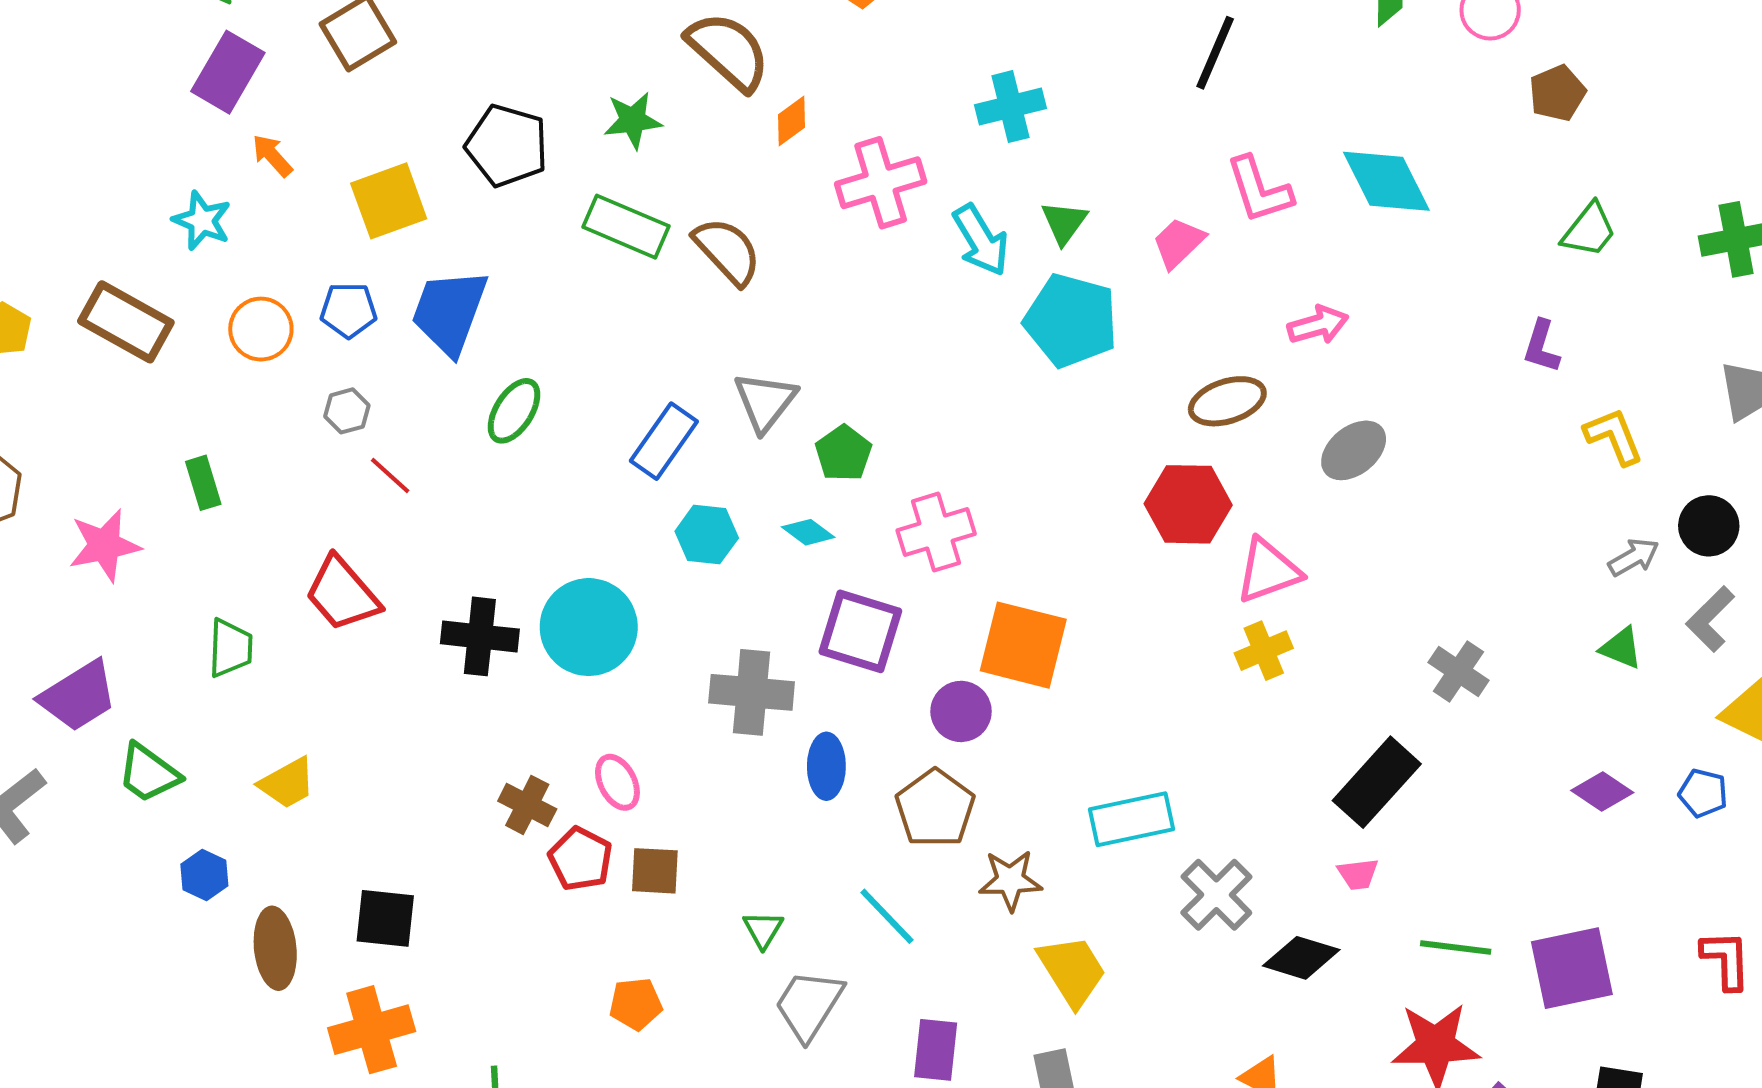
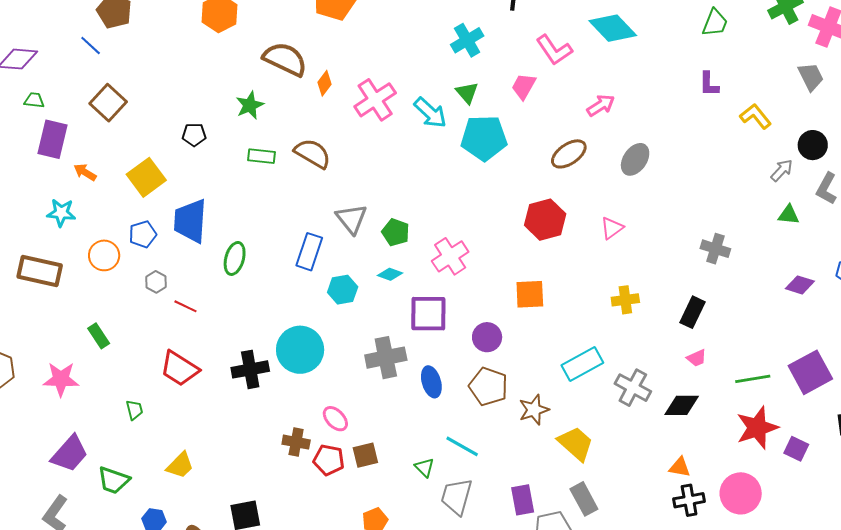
cyan cross: (1010, 107) -> (467, 40), moved
black pentagon: (507, 146) -> (194, 135), size x0.6
green rectangle: (626, 227) -> (261, 156), size x0.7
red hexagon: (1188, 504) -> (545, 220), moved
pink star: (105, 545) -> (61, 379), turned 30
pink triangle: (1268, 571) -> (612, 228), size x0.7
orange square: (1023, 645) -> (530, 294), moved, size x0.7
green trapezoid: (230, 648) -> (134, 410), size x0.7
yellow cross: (1264, 651) -> (625, 300), moved, turned 32
black rectangle: (1377, 782) -> (693, 312), size x0.7
cyan line: (887, 916) -> (462, 446), moved

